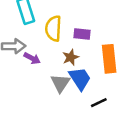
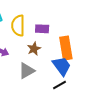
blue trapezoid: (80, 78) -> (62, 66), moved
gray triangle: (60, 83) -> (27, 71), turned 30

